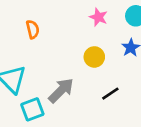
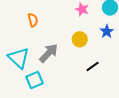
gray arrow: (61, 90) -> (49, 53), moved

